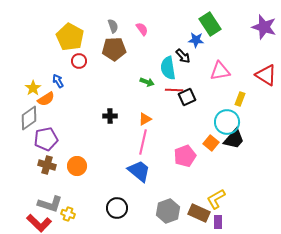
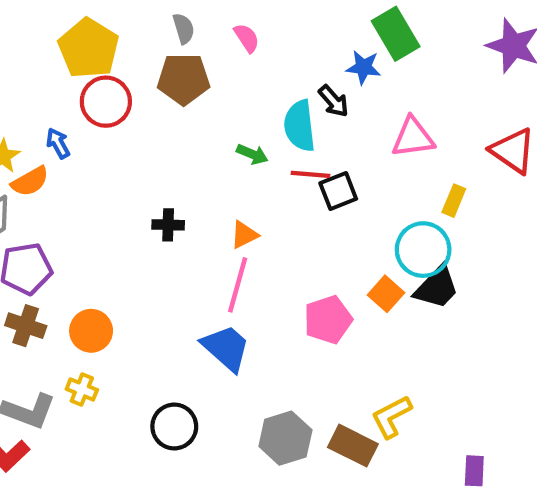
red circle: (79, 61) -> (106, 102), size x1.5
yellow cross: (68, 214) -> (82, 389), moved
purple rectangle: (218, 222) -> (474, 471), moved

